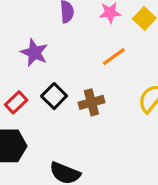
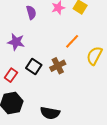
orange line: (114, 57) -> (72, 41), moved

